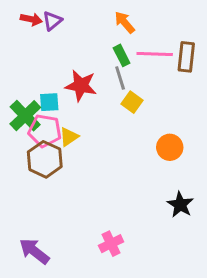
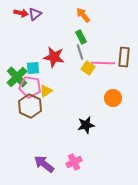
pink line: (155, 54) -> (103, 63), moved
brown rectangle: (186, 57) -> (124, 57), moved
black star: (180, 204) -> (86, 125), moved, turned 30
purple arrow: (34, 251) -> (44, 164), moved

